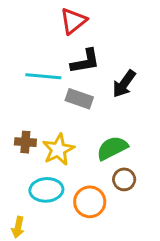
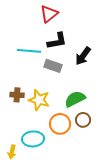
yellow star: (58, 150) -> (39, 100), turned -30
cyan ellipse: (46, 190) -> (33, 139), moved
orange circle: (90, 202) -> (60, 124), moved

